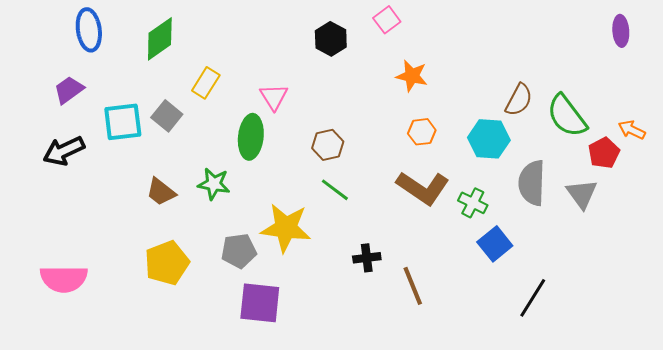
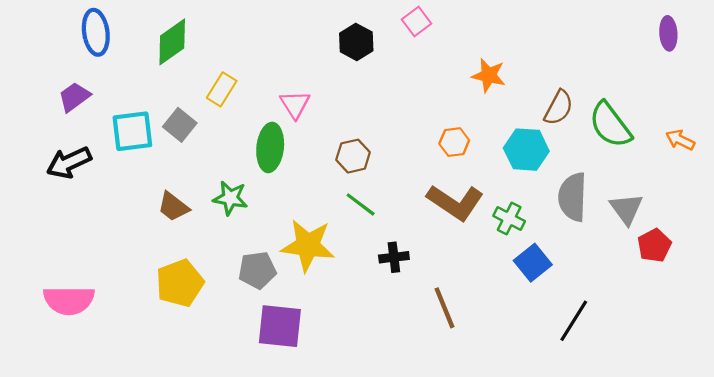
orange star: (412, 76) -> (489, 75), moved
red pentagon: (604, 153) -> (654, 245), moved
black cross: (367, 258) -> (394, 257), moved

